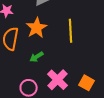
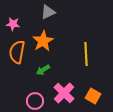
yellow line: (71, 31) -> (86, 54), moved

